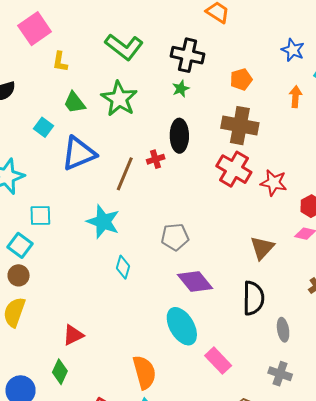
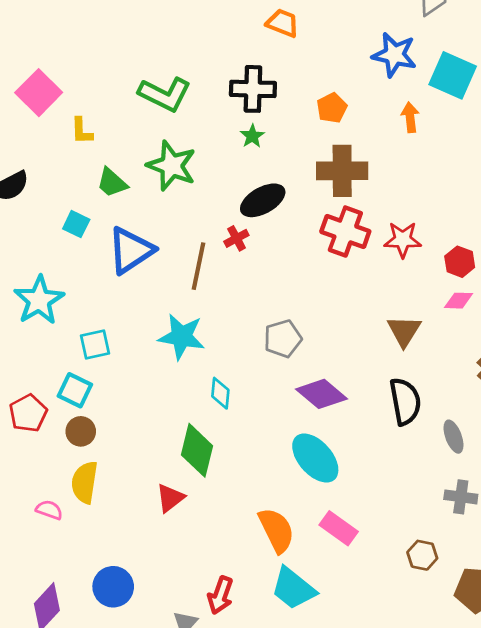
blue star: (293, 50) -> (394, 55), size x1.4
black ellipse: (179, 136) -> (263, 200), turned 72
pink rectangle: (218, 361) -> (339, 528), moved
green diamond: (60, 372) -> (197, 450), moved, size x1.5

